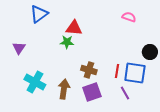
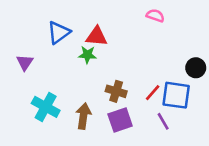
blue triangle: (39, 14) -> (59, 33), moved
pink semicircle: (129, 17) -> (155, 16), moved
red line: (117, 71) -> (153, 93), turned 32

